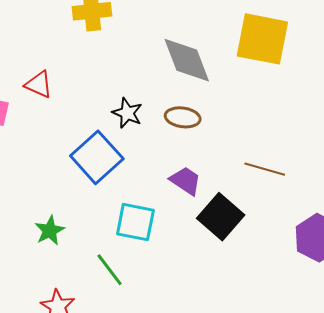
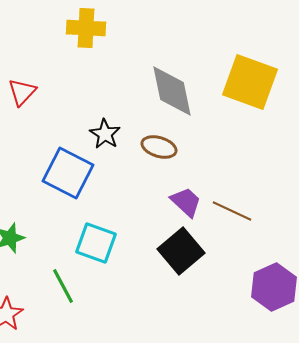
red triangle: (39, 84) -> (22, 92), turned 40
blue square: (97, 157) -> (68, 173), turned -30
purple trapezoid: (186, 181) -> (186, 202), moved

